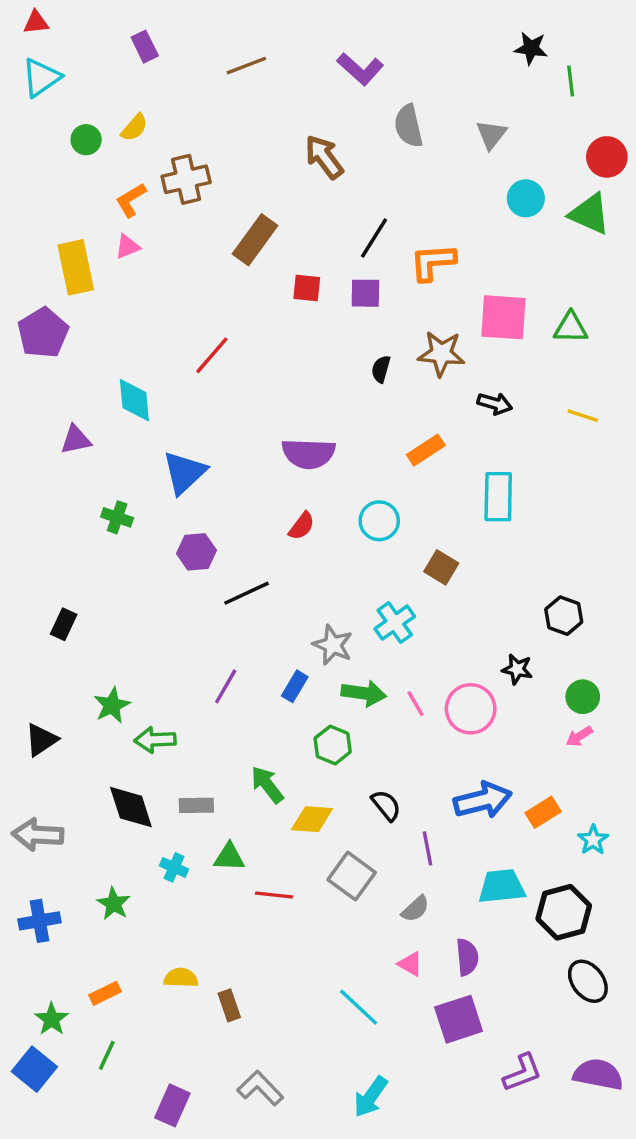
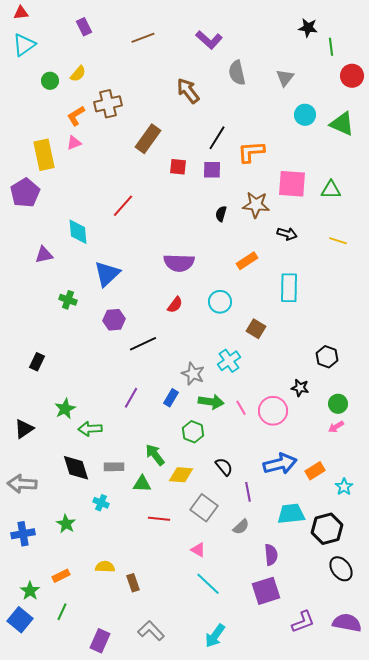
red circle: (607, 157) -> (352, 76), moved
green triangle: (229, 857) -> (142, 484), moved
pink triangle: (410, 964) -> (198, 550), moved

